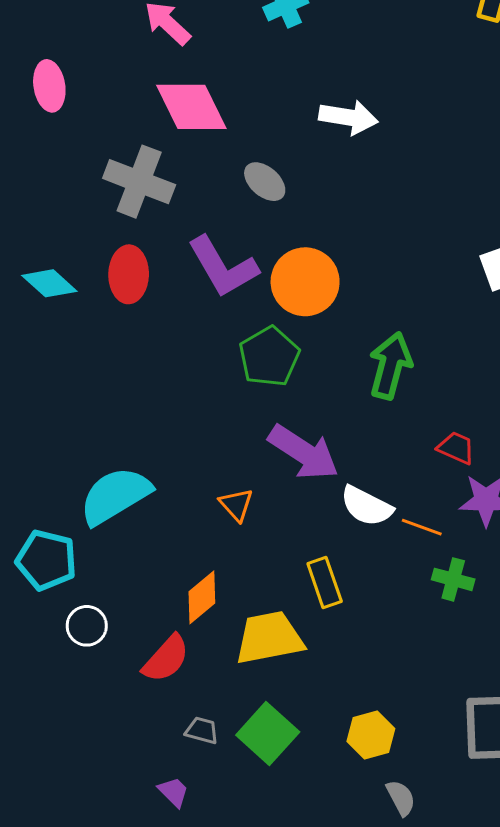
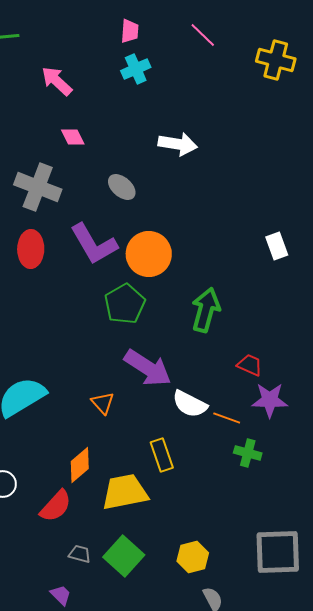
pink diamond: (191, 107) -> (73, 137), size x0.5

